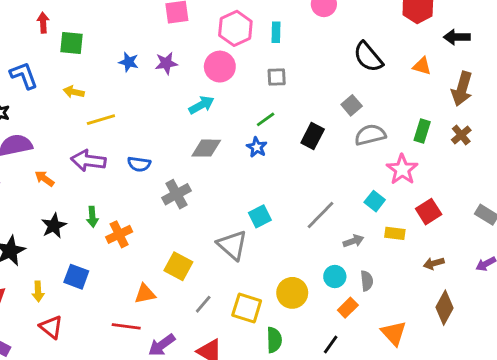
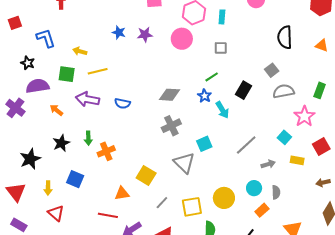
green square: (71, 43) -> (67, 74), moved
black semicircle: (368, 57) -> (285, 37), turned 35
cyan arrow: (201, 105) -> (222, 110), moved, turned 84
gray cross: (177, 194) -> (171, 126), moved
yellow square: (247, 308) -> (192, 207), turned -30

